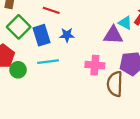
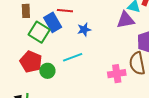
blue rectangle: (42, 35) -> (53, 22), moved
pink cross: (95, 65) -> (117, 74), moved

